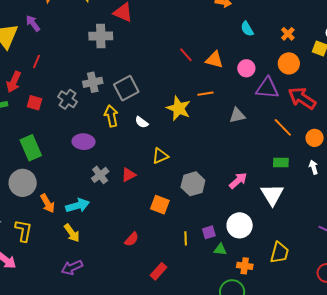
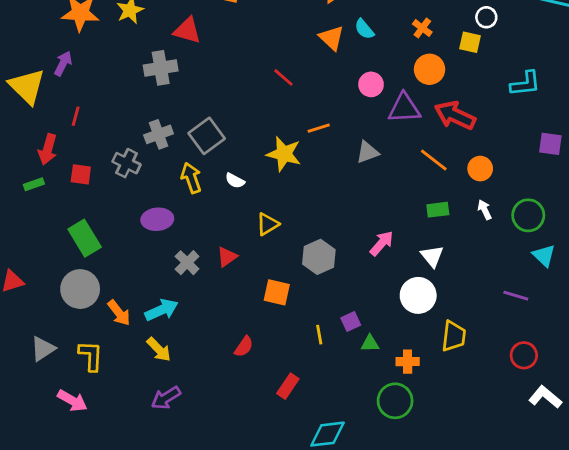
purple arrow: (33, 23) -> (63, 63), turned 72
orange triangle: (214, 60) -> (331, 38), moved, turned 36
white triangle: (272, 195) -> (432, 256), size x0.7
white circle: (240, 225) -> (418, 295), moved

